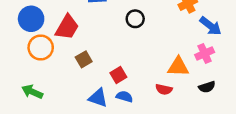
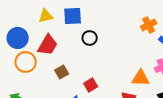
black circle: (135, 19) -> (90, 38), moved

